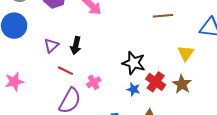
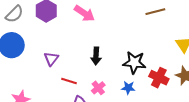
black arrow: (76, 46) -> (96, 56), moved
blue star: (133, 89) -> (128, 88), moved

